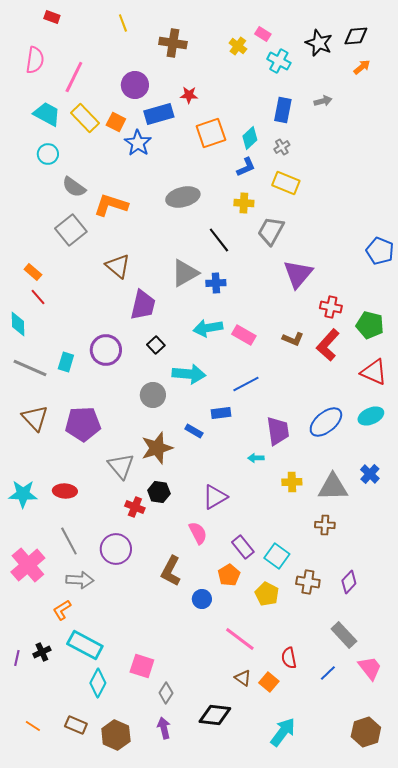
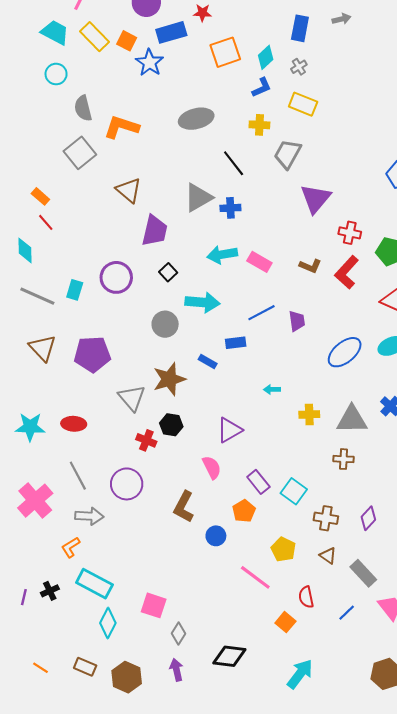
gray semicircle: (74, 187) -> (83, 108), turned 40
purple trapezoid: (278, 431) -> (297, 321), moved, size x0.7
yellow pentagon: (267, 594) -> (283, 549), moved
brown triangle: (243, 678) -> (328, 556), moved

